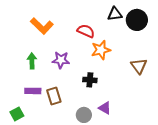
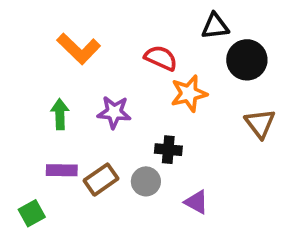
black circle: (137, 20) -> (247, 60), moved
brown rectangle: (54, 96) -> (101, 180), turned 72
gray circle: (84, 115) -> (146, 181), moved

